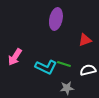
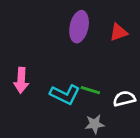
red triangle: (85, 40) -> (119, 32), moved
pink arrow: (15, 57) -> (21, 80), turned -30

